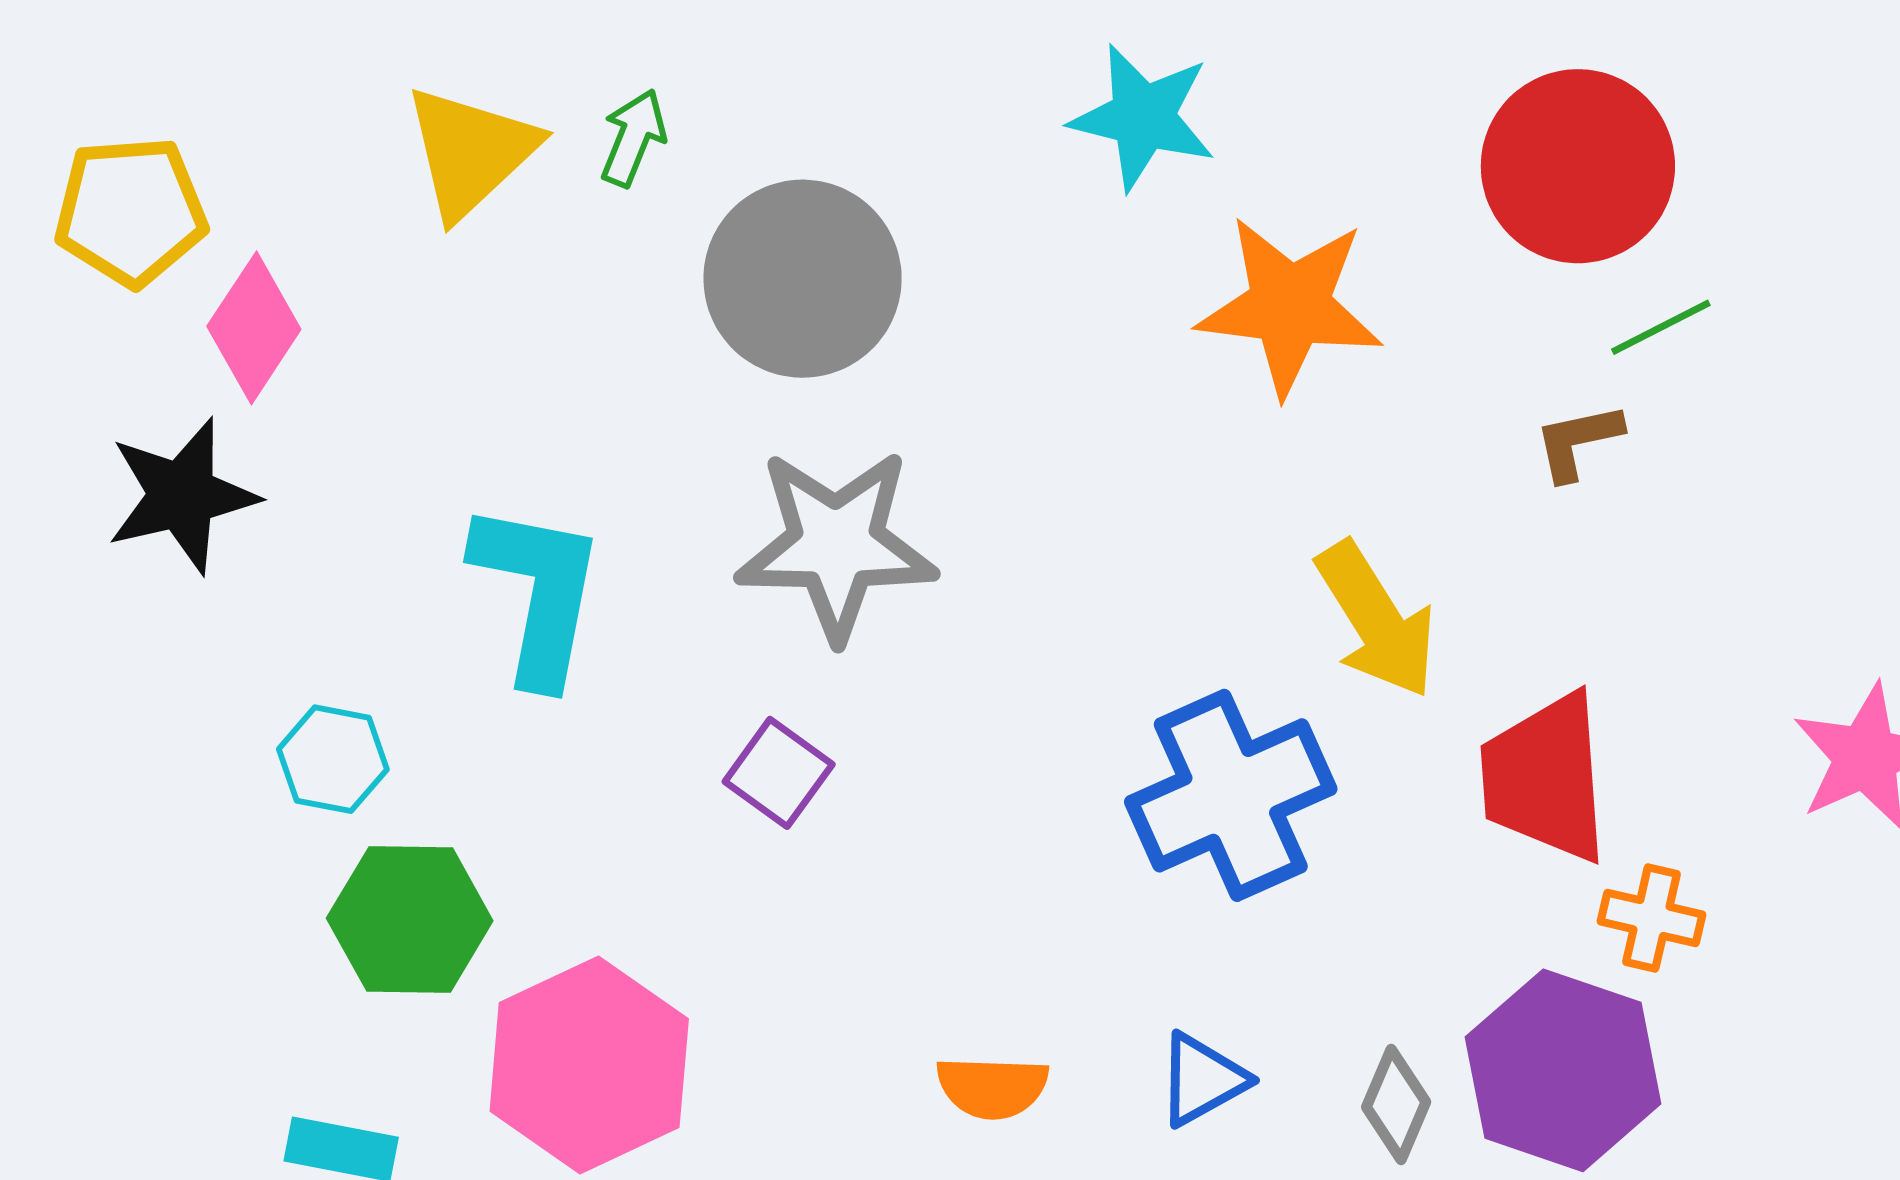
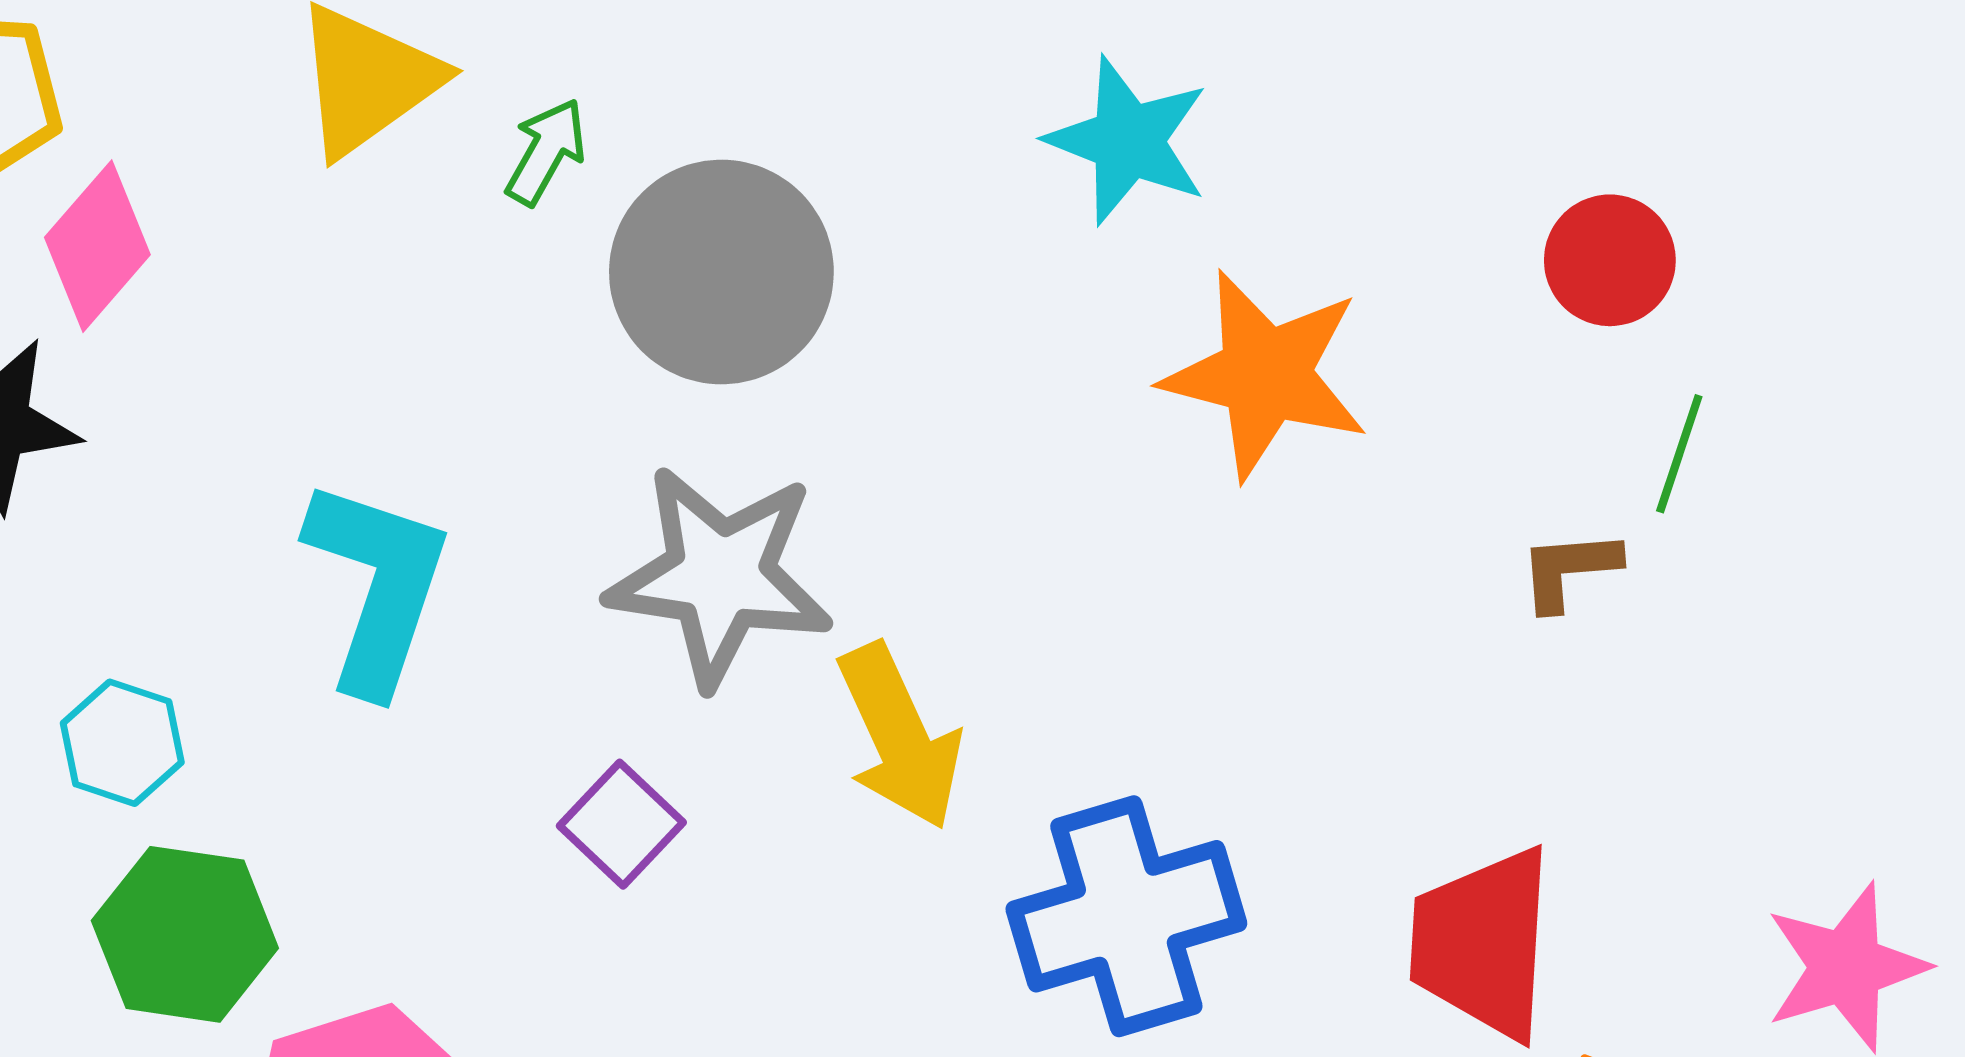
green arrow: (633, 138) -> (546, 152), moved
red circle: (1578, 166) -> (1610, 260), size x0.6
green line: (1661, 327) -> (1679, 454), turned -52
yellow arrow: (1376, 620) -> (900, 736), moved

